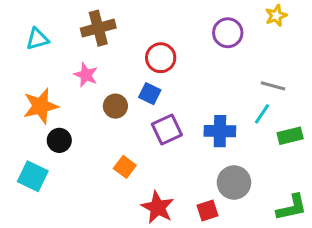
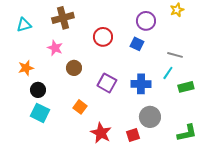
blue square: (150, 94) -> (137, 44), moved
orange star: (41, 106) -> (26, 68), size x0.7
purple square: (167, 129) -> (107, 83), turned -36
cyan square: (33, 176) -> (40, 113), moved

